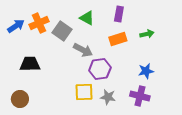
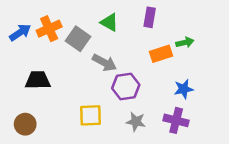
orange rectangle: (118, 39) -> (161, 54), moved
yellow square: (84, 92) -> (91, 115), moved

